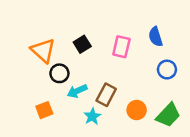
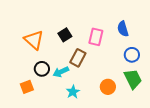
black circle: (59, 73) -> (42, 69), moved
brown rectangle: (106, 95) -> (78, 58), moved
orange square: (44, 110) -> (27, 87), moved
green trapezoid: (168, 115) -> (133, 79), moved, turned -70

